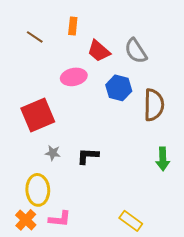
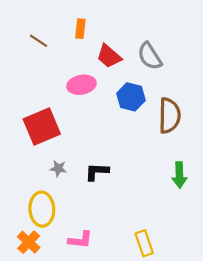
pink L-shape: (60, 219) -> (80, 240), moved
yellow rectangle: (131, 221) -> (144, 243), turned 35

